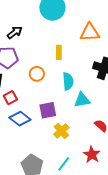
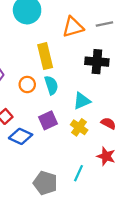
yellow rectangle: (59, 52) -> (45, 56), size x1.6
cyan semicircle: (68, 81) -> (51, 85), moved
yellow cross: (61, 131) -> (79, 127), moved

